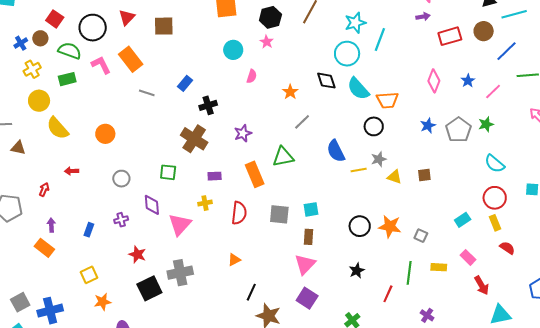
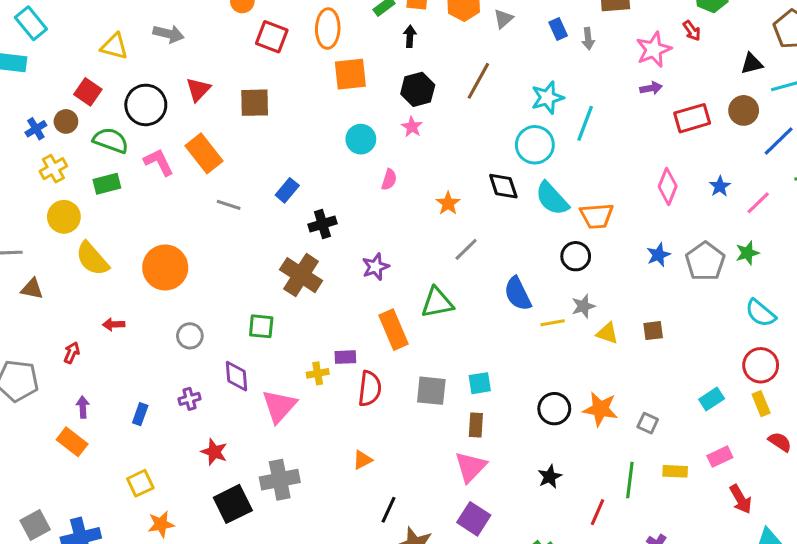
orange circle: (105, 134) -> (165, 267), size x1.5
purple rectangle: (215, 176) -> (345, 357), moved
pink rectangle: (468, 257) -> (720, 457), turned -70

